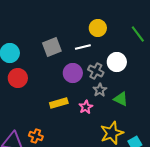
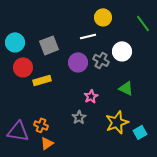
gray square: (52, 47) -> (49, 45), moved
gray star: (100, 90) -> (79, 117), moved
yellow rectangle: (59, 103) -> (42, 80), moved

